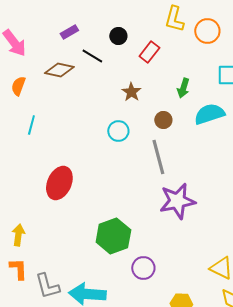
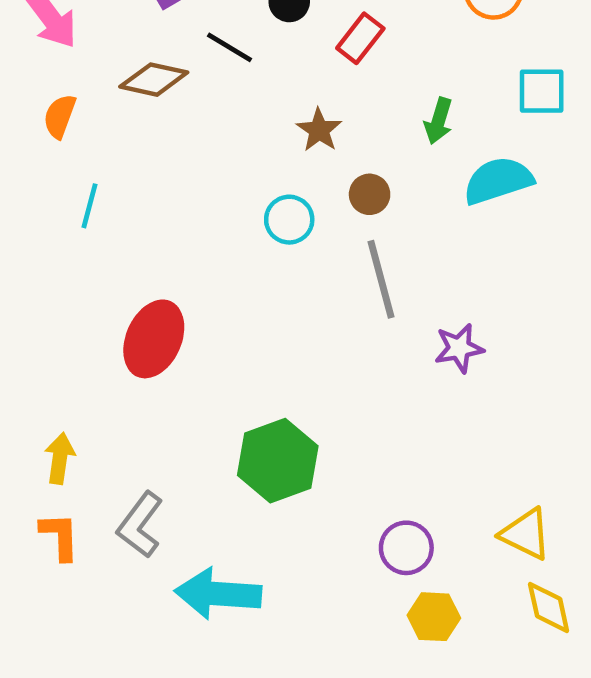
brown circle: (163, 120) -> (370, 194), moved
purple star: (177, 201) -> (459, 348), moved, size x0.6
purple circle: (143, 268) -> (406, 548), moved
gray L-shape: (47, 286) -> (140, 525), moved, turned 52

